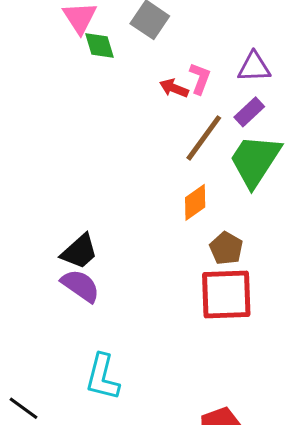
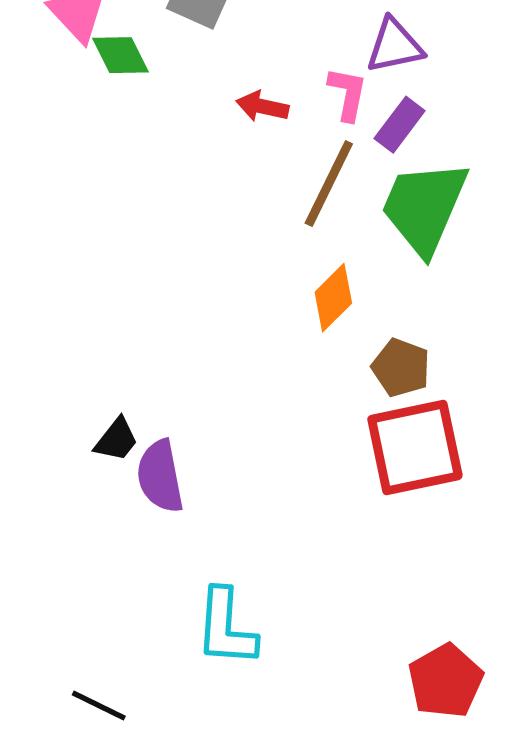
pink L-shape: (200, 78) -> (348, 94), moved
black trapezoid: (79, 252) -> (116, 440), moved, size x0.7
purple semicircle: (80, 286) -> (160, 476), turned -126

